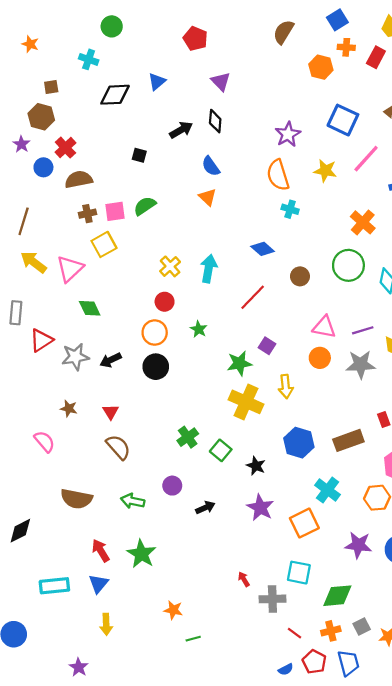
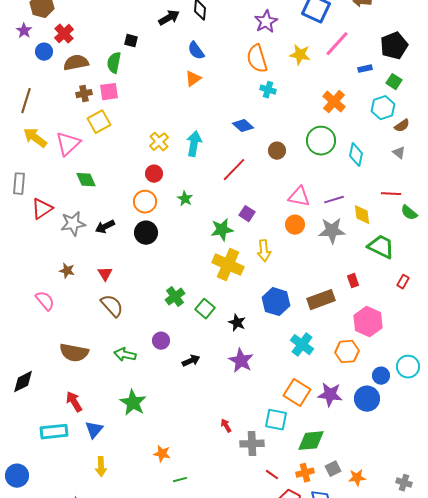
orange triangle: (207, 197) -> (193, 79), turned 42
green semicircle: (145, 206) -> (114, 63), moved, turned -45
orange square: (304, 523) -> (297, 393), moved, turned -32
red arrow: (101, 551) -> (74, 402), moved

